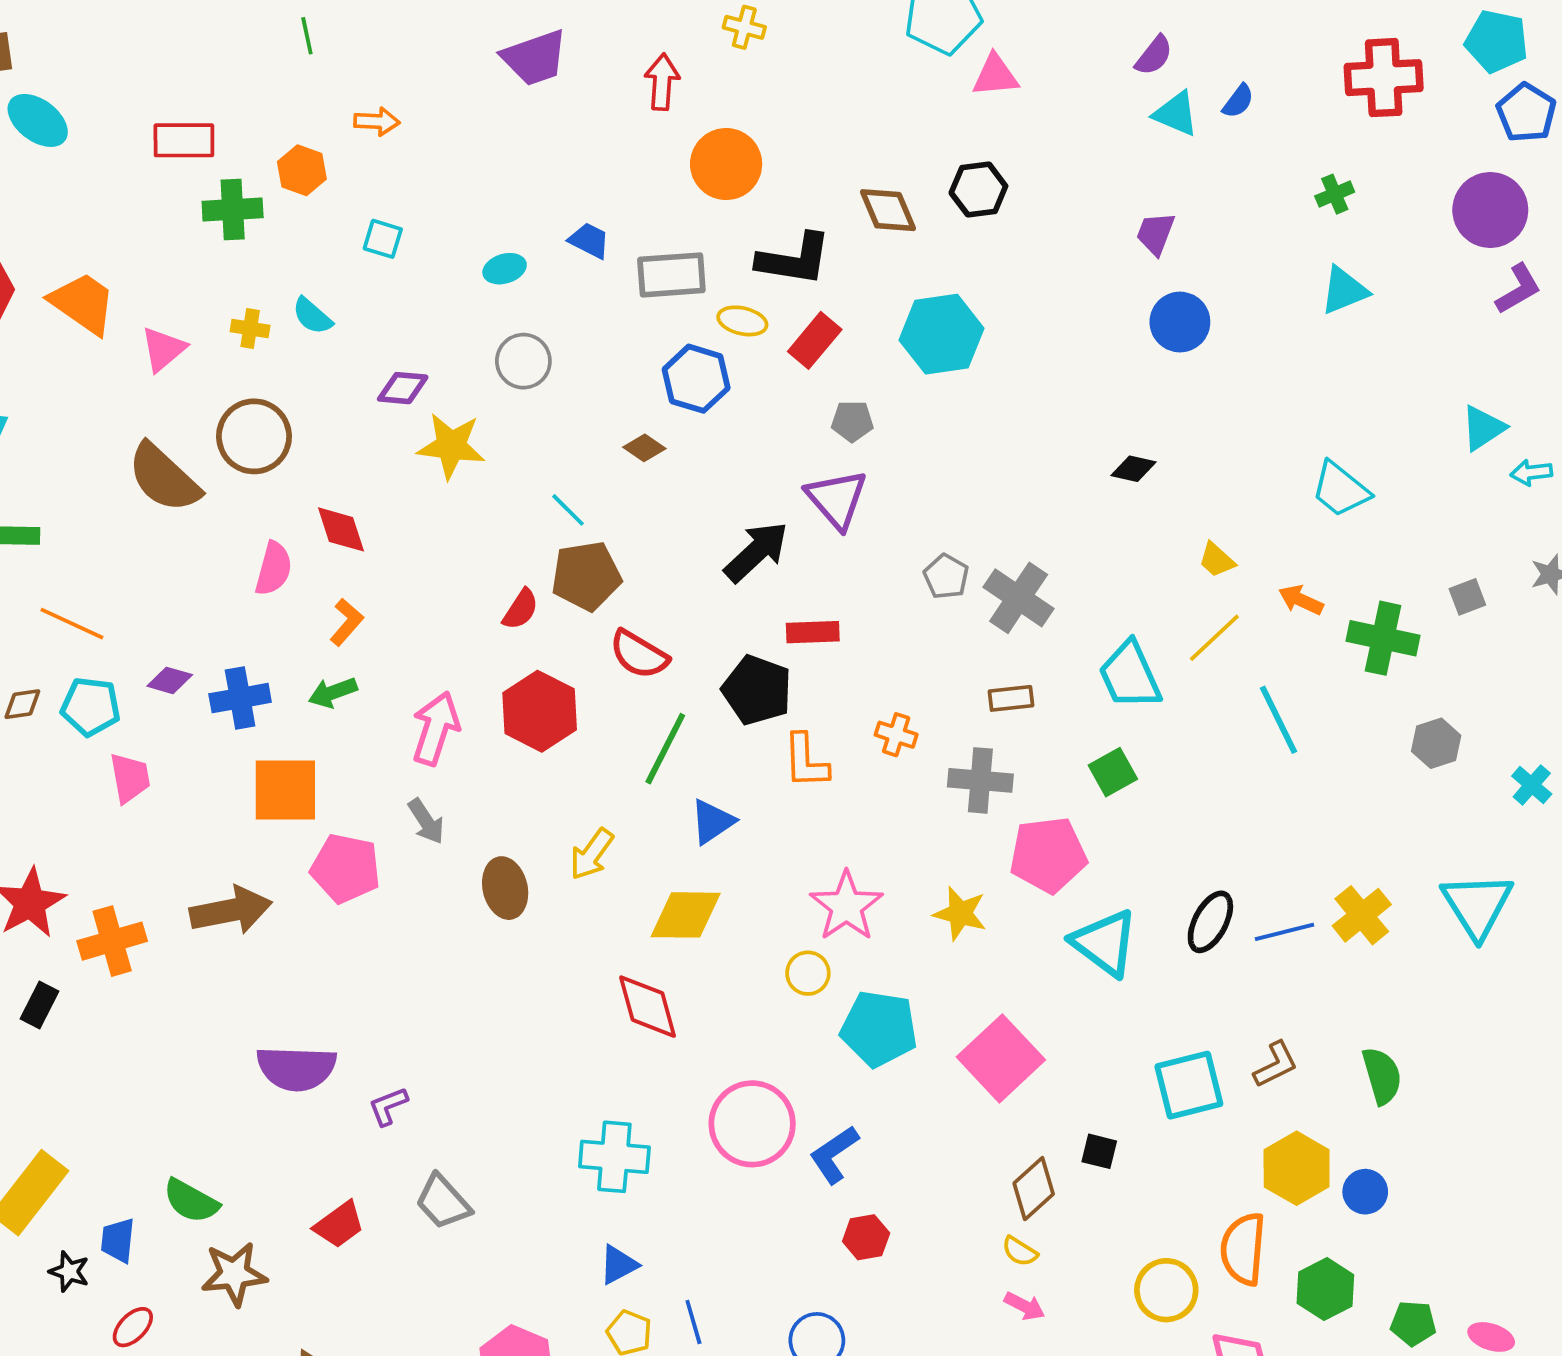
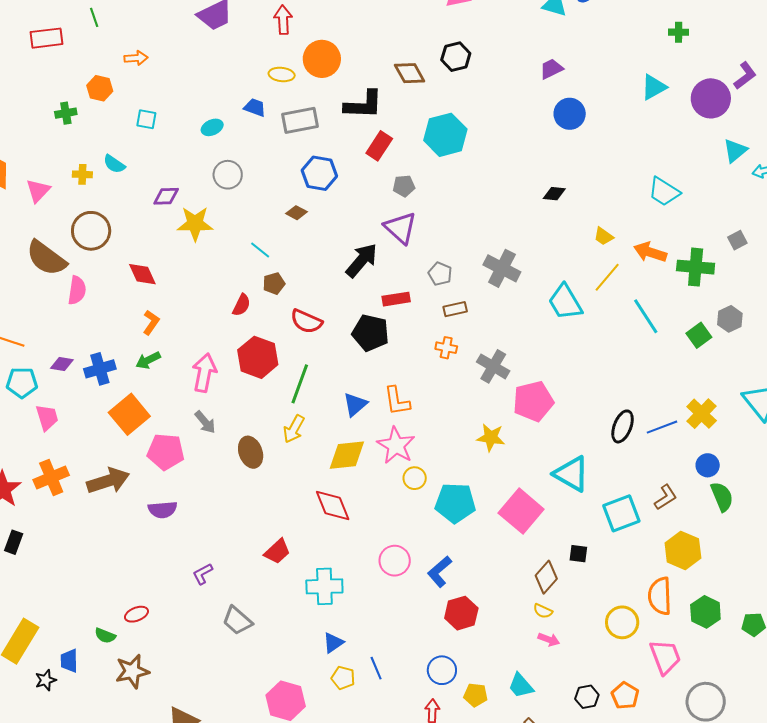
red rectangle: (184, 140) -> (46, 38), moved
green cross: (1335, 194) -> (679, 32), moved, turned 30
green cross: (233, 209) -> (66, 113), size x0.7
purple circle: (1490, 210) -> (711, 98), moved
purple trapezoid: (1155, 233) -> (551, 69), turned 50
yellow ellipse: (742, 321) -> (282, 74), moved
pink semicircle: (274, 569) -> (77, 290), moved
brown pentagon: (586, 576) -> (274, 283), size x0.6
gray pentagon: (946, 577) -> (440, 274), moved
orange arrow: (1301, 600) -> (650, 252), size x1.4
brown rectangle: (1011, 698) -> (455, 309), moved
green line: (665, 749) -> (300, 384), moved
orange L-shape: (806, 761) -> (397, 401), moved
green square: (1113, 772) -> (699, 335), moved
gray cross: (980, 780) -> (493, 366), turned 32
orange square: (285, 790) -> (129, 414), turned -33
pink star: (846, 906) -> (396, 445), moved
orange cross: (112, 941) -> (51, 477), moved
cyan triangle: (1105, 943) -> (571, 474), moved
purple semicircle: (296, 1068) -> (163, 510), moved, size x0.7
pink circle: (752, 1124) -> (395, 561), size x0.7
blue circle: (1365, 1192) -> (708, 465), moved
green semicircle: (191, 1201) -> (105, 636), size x0.7
red trapezoid: (339, 1225) -> (277, 551), moved
red hexagon: (866, 1237) -> (461, 613), size x1.4
black star: (69, 1271) -> (46, 680), turned -30
red ellipse: (133, 1327) -> (136, 614), moved, turned 30

